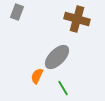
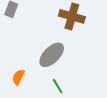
orange semicircle: (37, 76) -> (18, 77), moved

